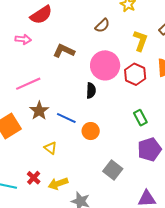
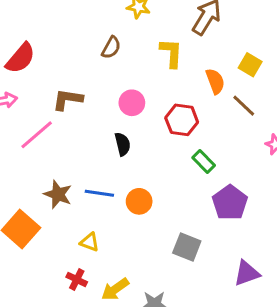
pink circle: (105, 65) -> (132, 103), size x0.6
red hexagon: (135, 74) -> (182, 120), moved
pink line: (28, 84) -> (37, 135), moved
red cross: (34, 178) -> (77, 280), moved

